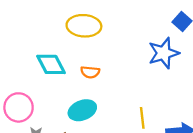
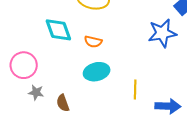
cyan ellipse: (82, 110) -> (97, 72), moved

